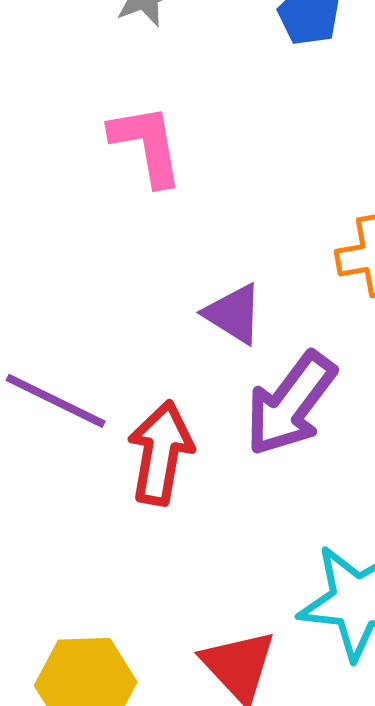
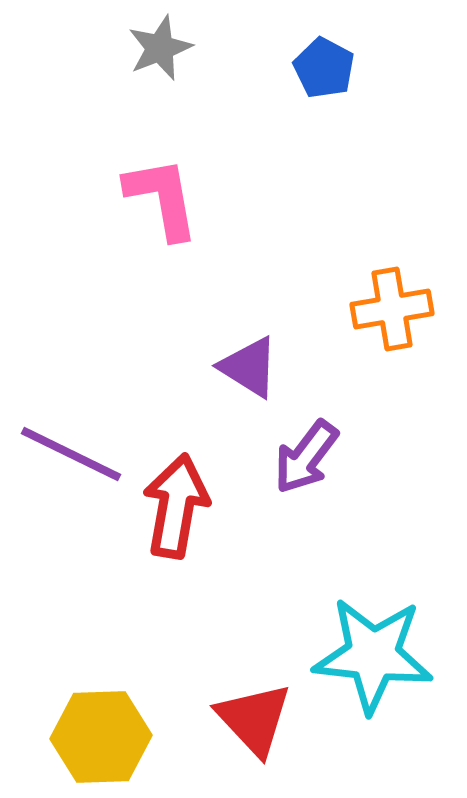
purple arrow: (291, 404) -> (306, 457), size x0.7

